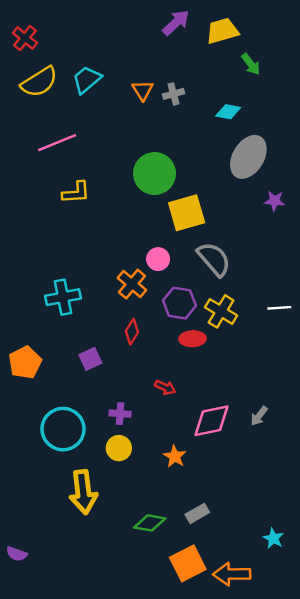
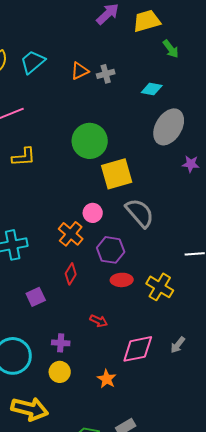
orange triangle: (143, 90) -> (80, 71), turned 36
yellow cross: (221, 311) -> (160, 287), moved
yellow arrow: (83, 492) -> (30, 409), turned -69

